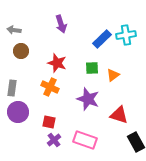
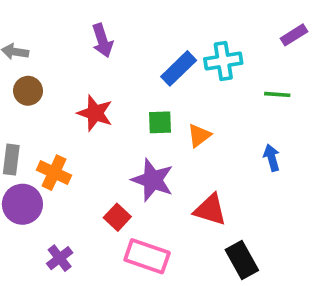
orange cross: (50, 87) -> (54, 173), moved
red square: (49, 122) -> (117, 217), moved, turned 32
purple cross: (54, 140) -> (60, 258), moved

